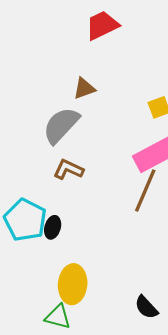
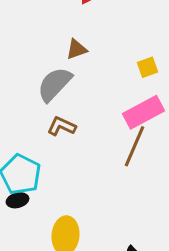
black ellipse: (53, 227) -> (18, 200), moved, turned 60

